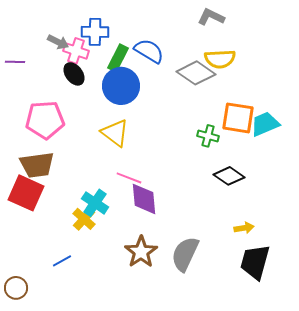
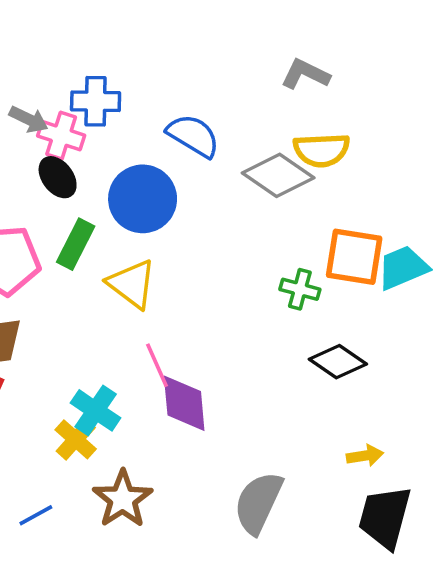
green rectangle: (118, 58) -> (76, 244), moved
pink line: (129, 178) -> (157, 365), turned 45
brown star: (141, 252) -> (123, 499), moved

